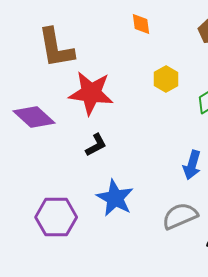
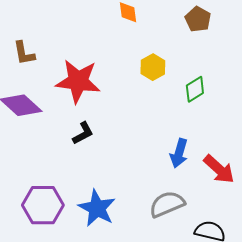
brown L-shape: (56, 48) -> (24, 53), moved, size x0.6
blue star: (115, 198) -> (97, 208), moved

